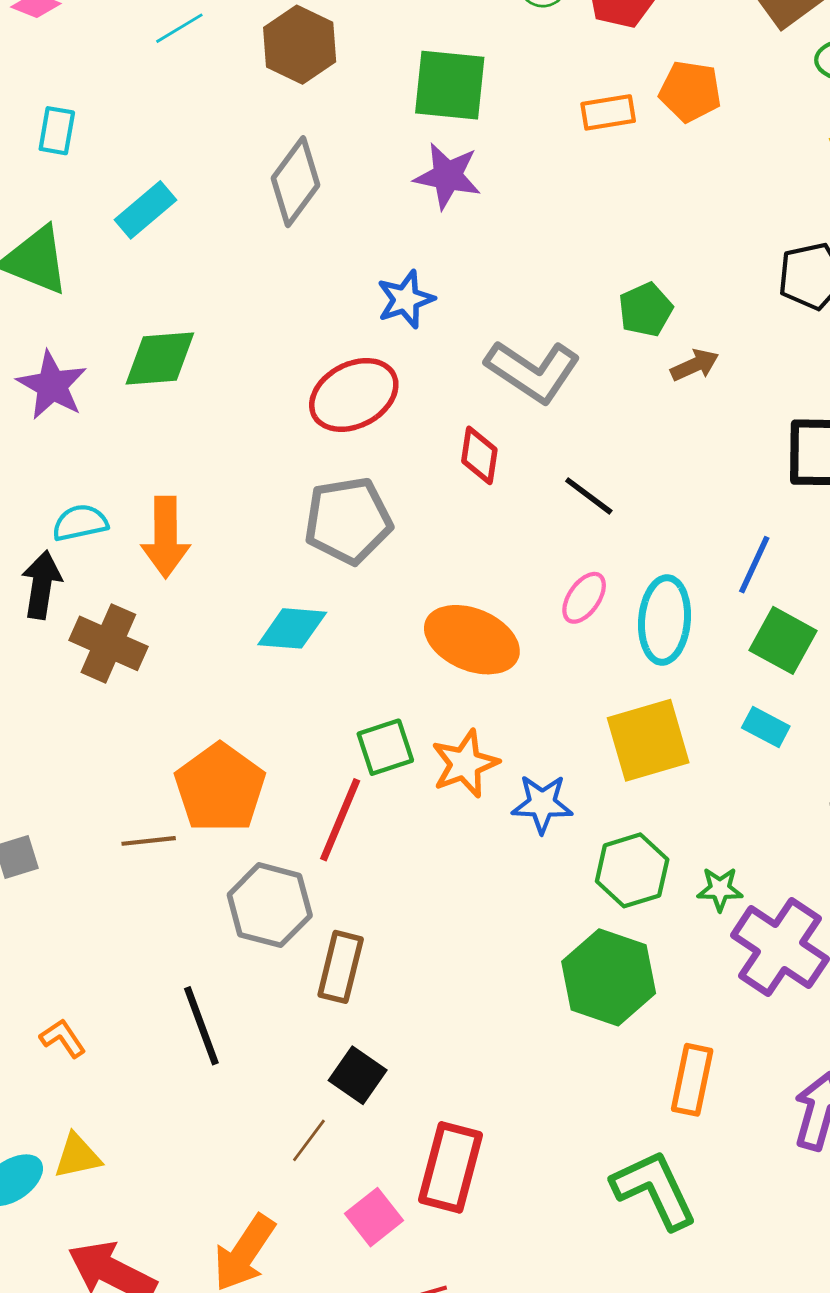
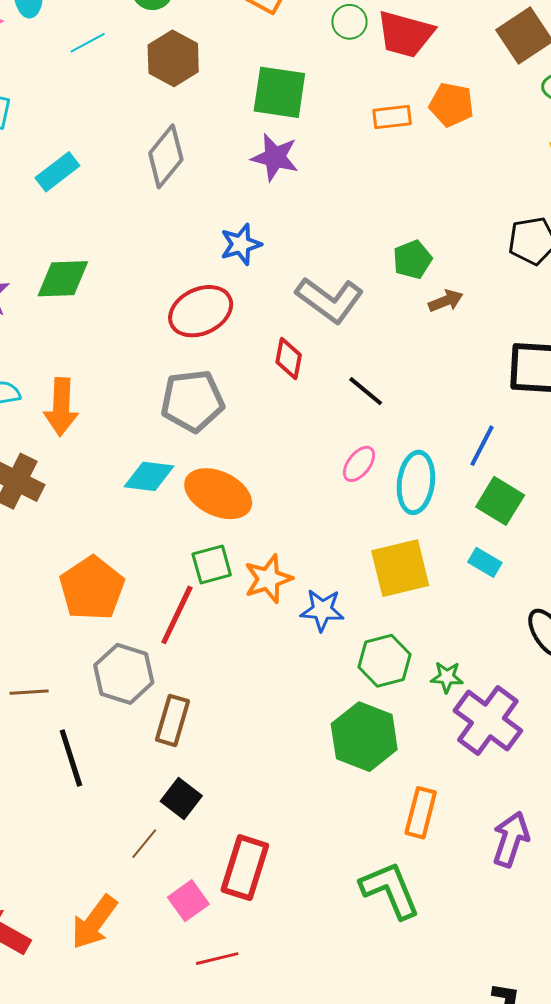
orange ellipse: (472, 640) -> (218, 494), moved
brown line: (149, 841) -> (29, 692), moved

